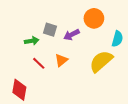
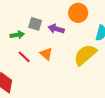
purple arrow: (71, 35) -> (56, 29), turned 42
orange triangle: (61, 60) -> (46, 54), turned -40

